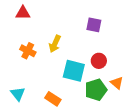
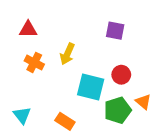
red triangle: (23, 13) -> (28, 29), moved

